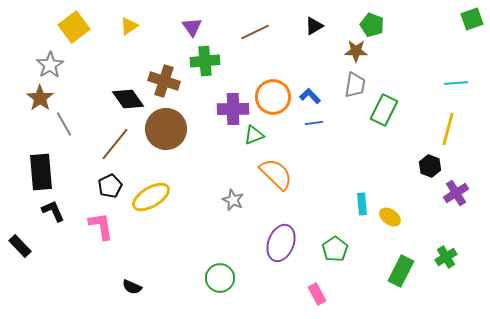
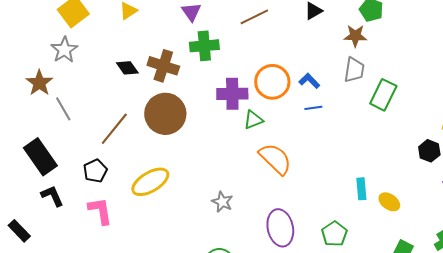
gray star: (50, 65) -> (64, 50), moved
black diamond: (128, 99) -> (127, 68), moved, size x0.7
black rectangle: (41, 172) -> (40, 157), turned -30
black pentagon: (110, 186) -> (95, 171), moved
gray star: (233, 200) -> (222, 202), moved
purple ellipse: (281, 243) -> (280, 228), turned -33

